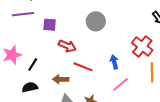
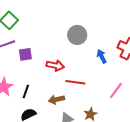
purple square: (50, 25) -> (25, 54), moved
blue arrow: (114, 62) -> (102, 56), moved

